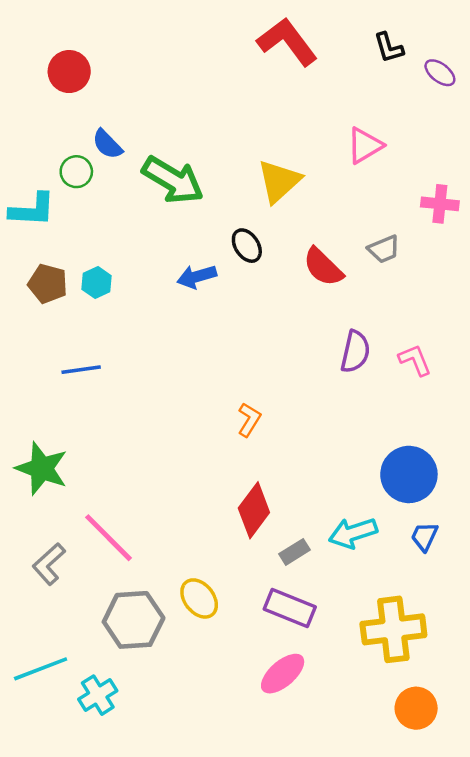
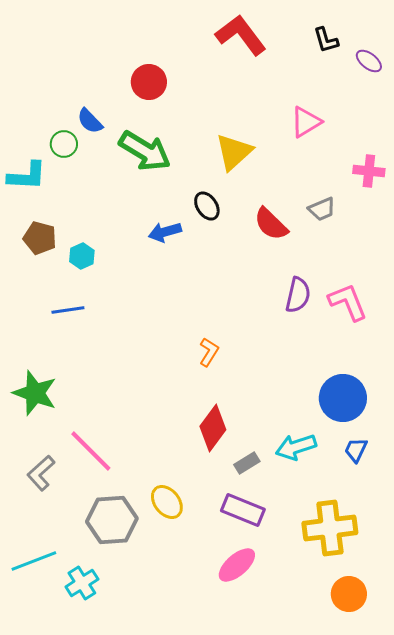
red circle: (69, 72) -> (149, 82), moved
cyan hexagon: (97, 283) -> (82, 256), moved
pink L-shape: (415, 360) -> (348, 302), size x1.4

